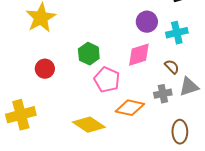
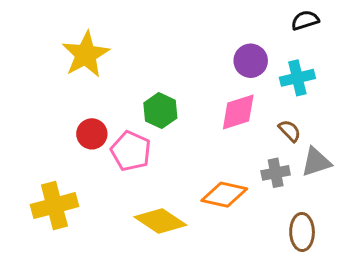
pink pentagon: (107, 80) -> (131, 151), moved

